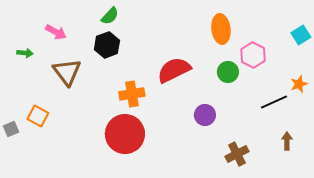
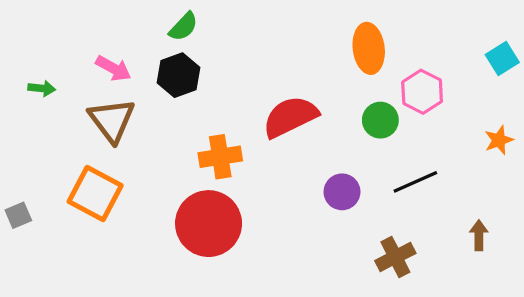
pink arrow: (56, 32) -> (113, 68), moved
black line: (274, 102) -> (415, 182), moved
orange square: (38, 116) -> (95, 194), moved, size x1.5

